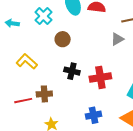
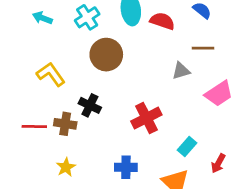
brown circle: (63, 39) -> (106, 55), size x1.5
black cross: (72, 71) -> (90, 105), moved
red cross: (100, 77) -> (146, 118), turned -30

